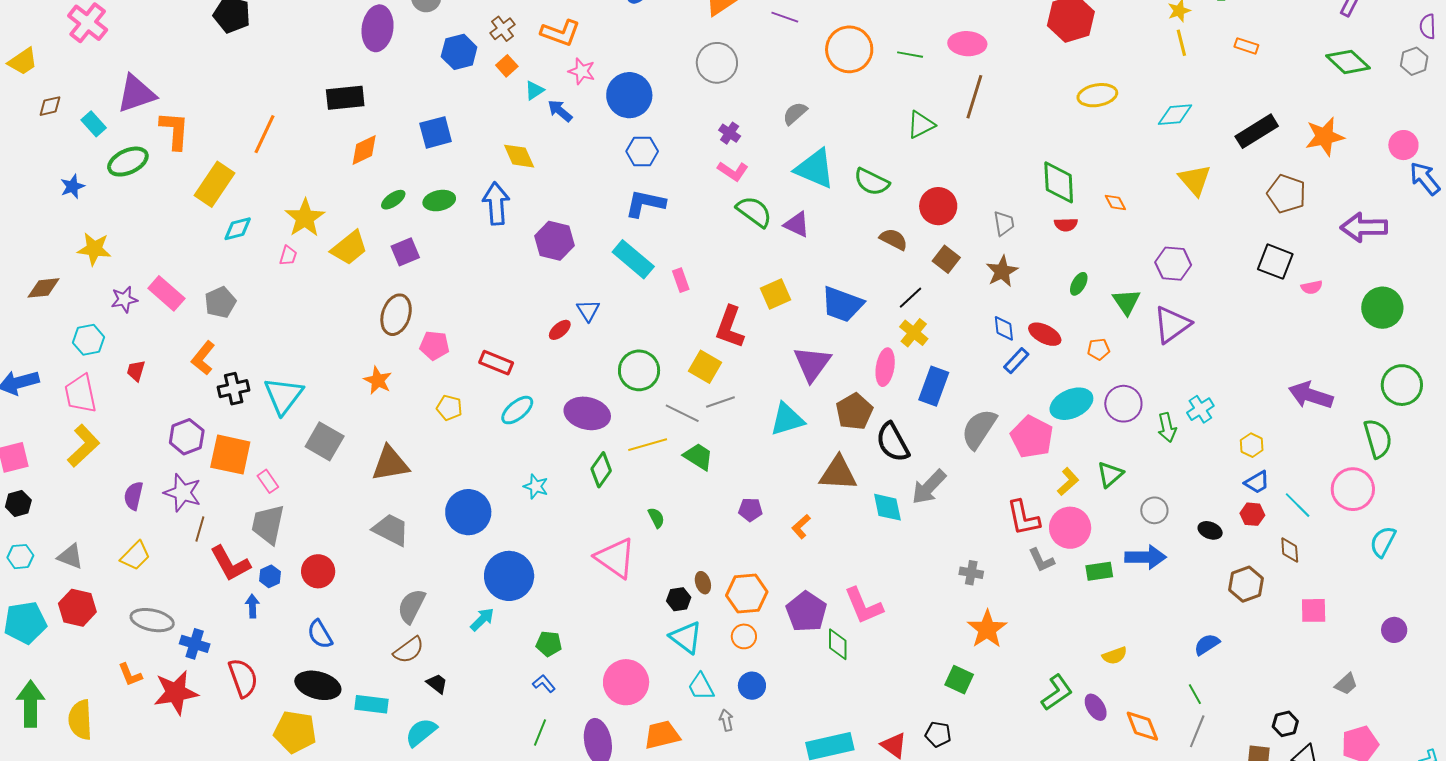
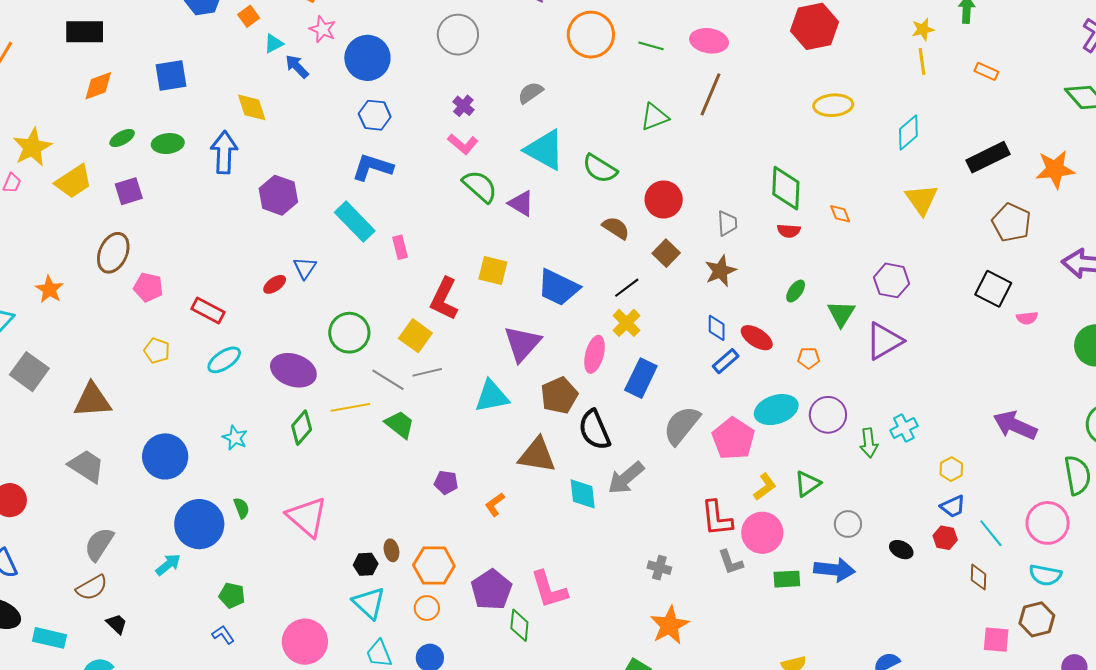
cyan diamond: (1175, 115) -> (908, 132), turned -42
yellow square: (776, 294) -> (493, 270), turned 32
orange star: (378, 380) -> (49, 289), moved
green semicircle: (656, 518) -> (241, 508), moved
cyan semicircle: (1383, 542) -> (1045, 575), moved, turned -112
brown hexagon: (1246, 584) -> (1037, 619), moved

